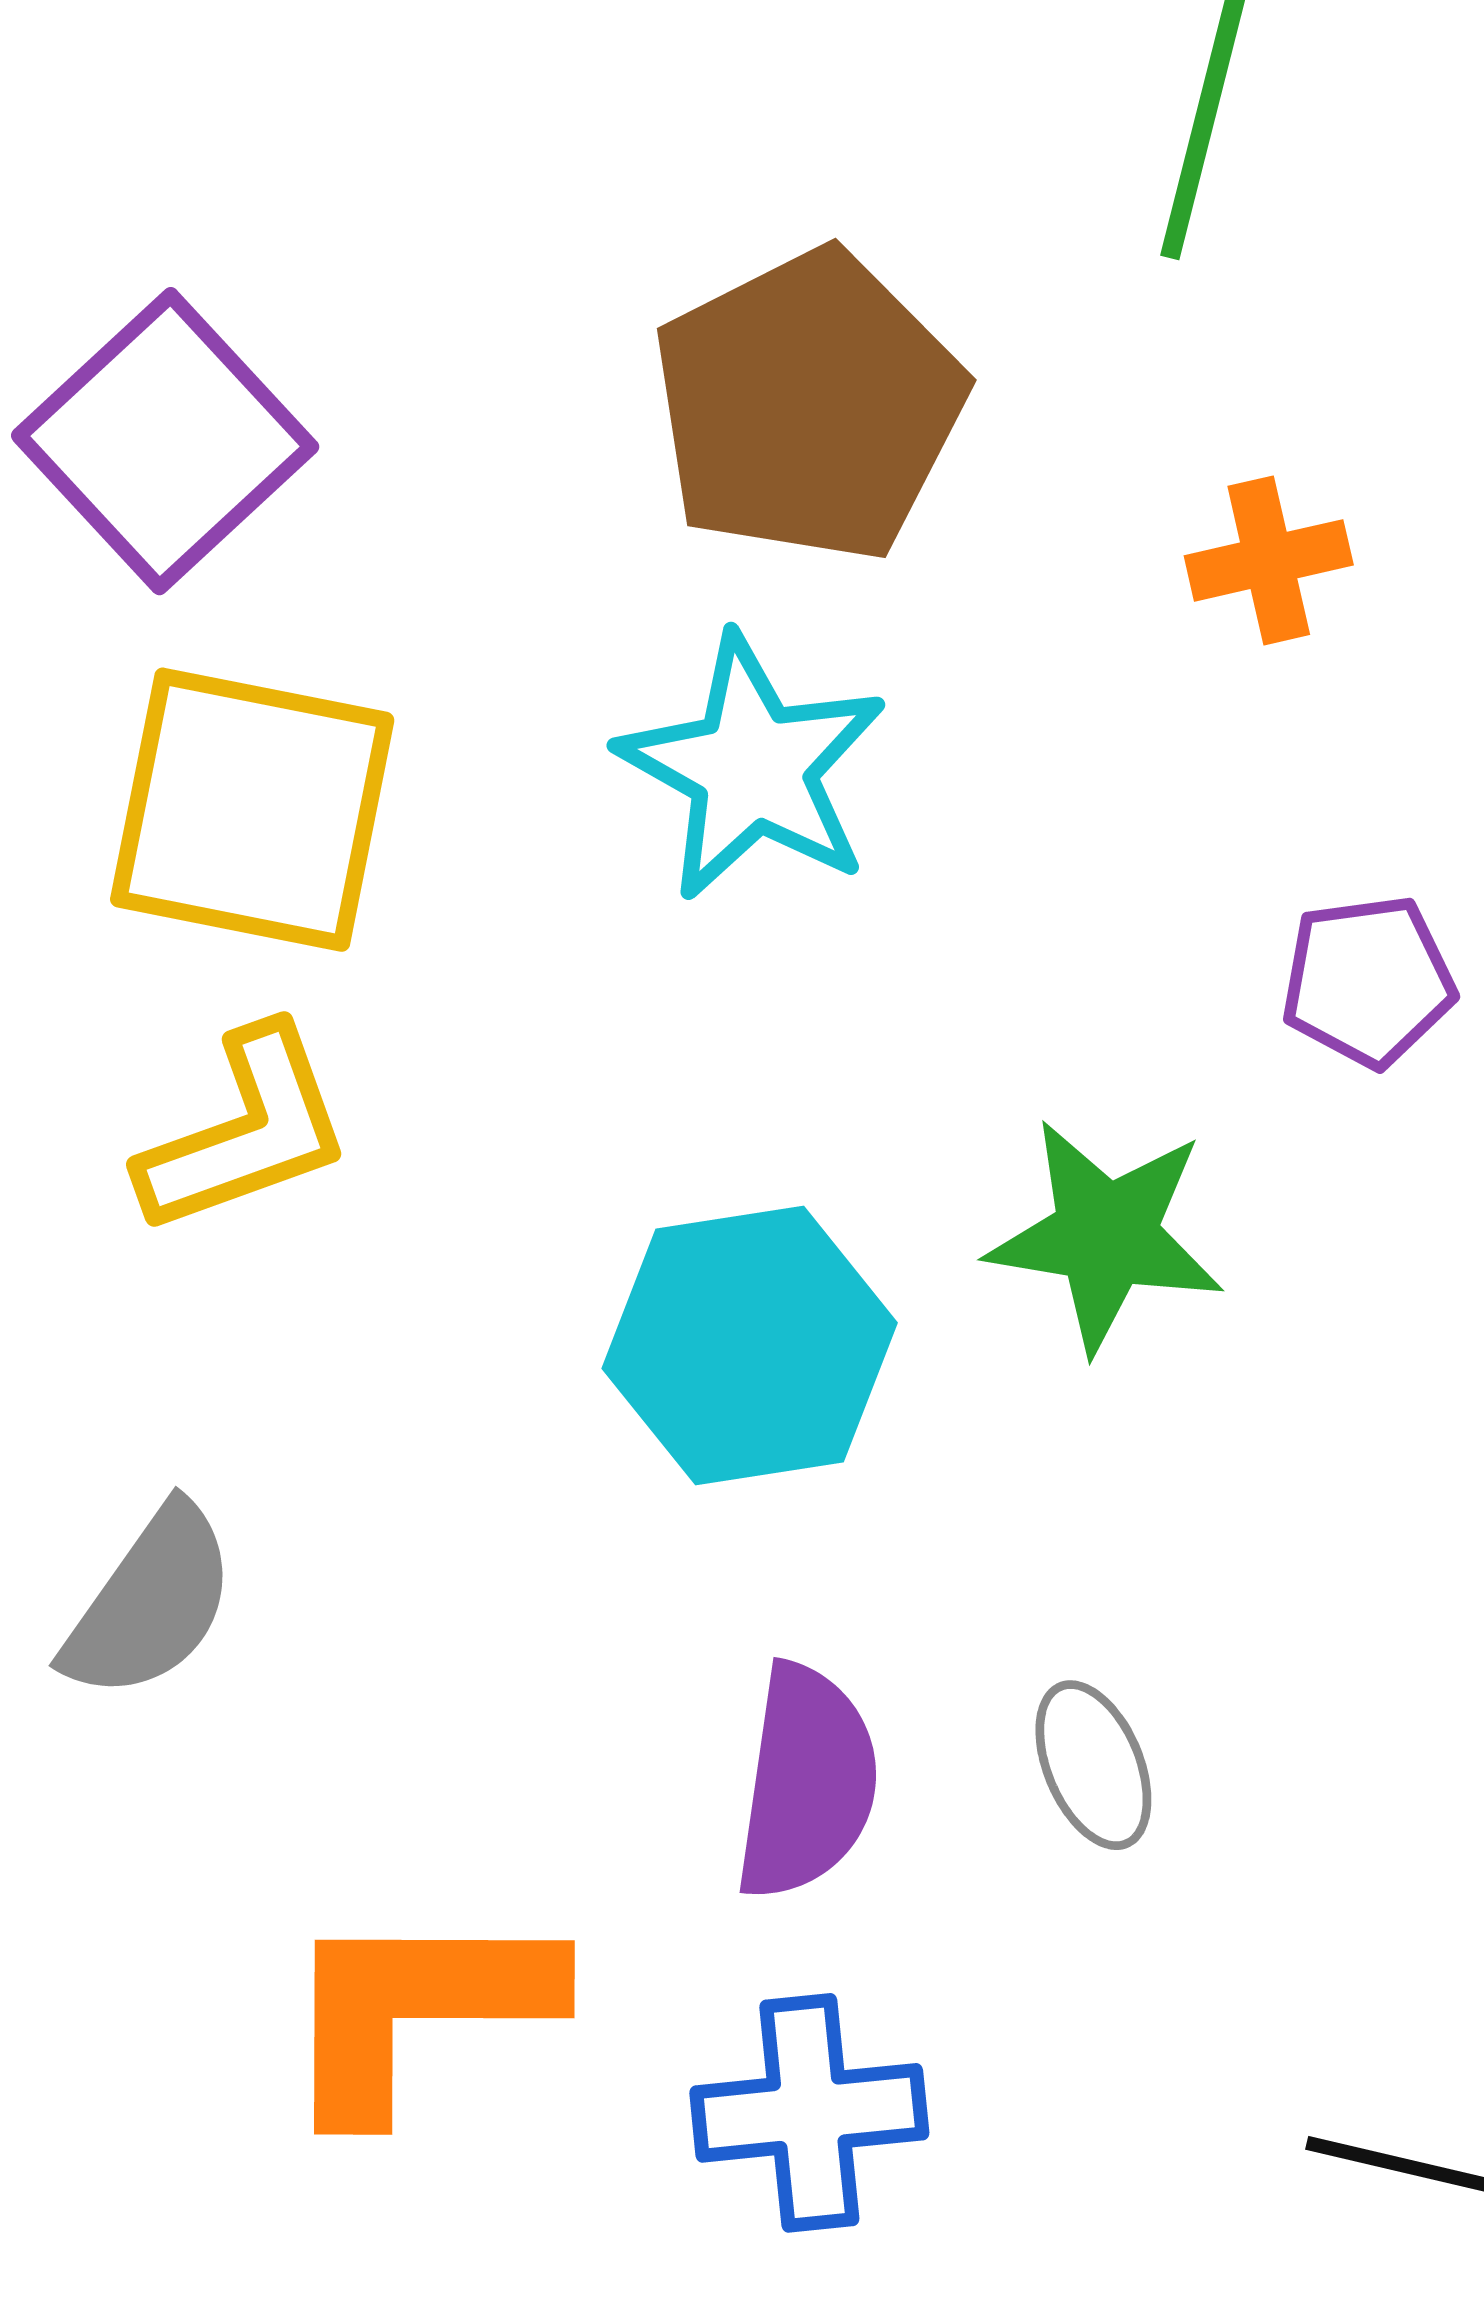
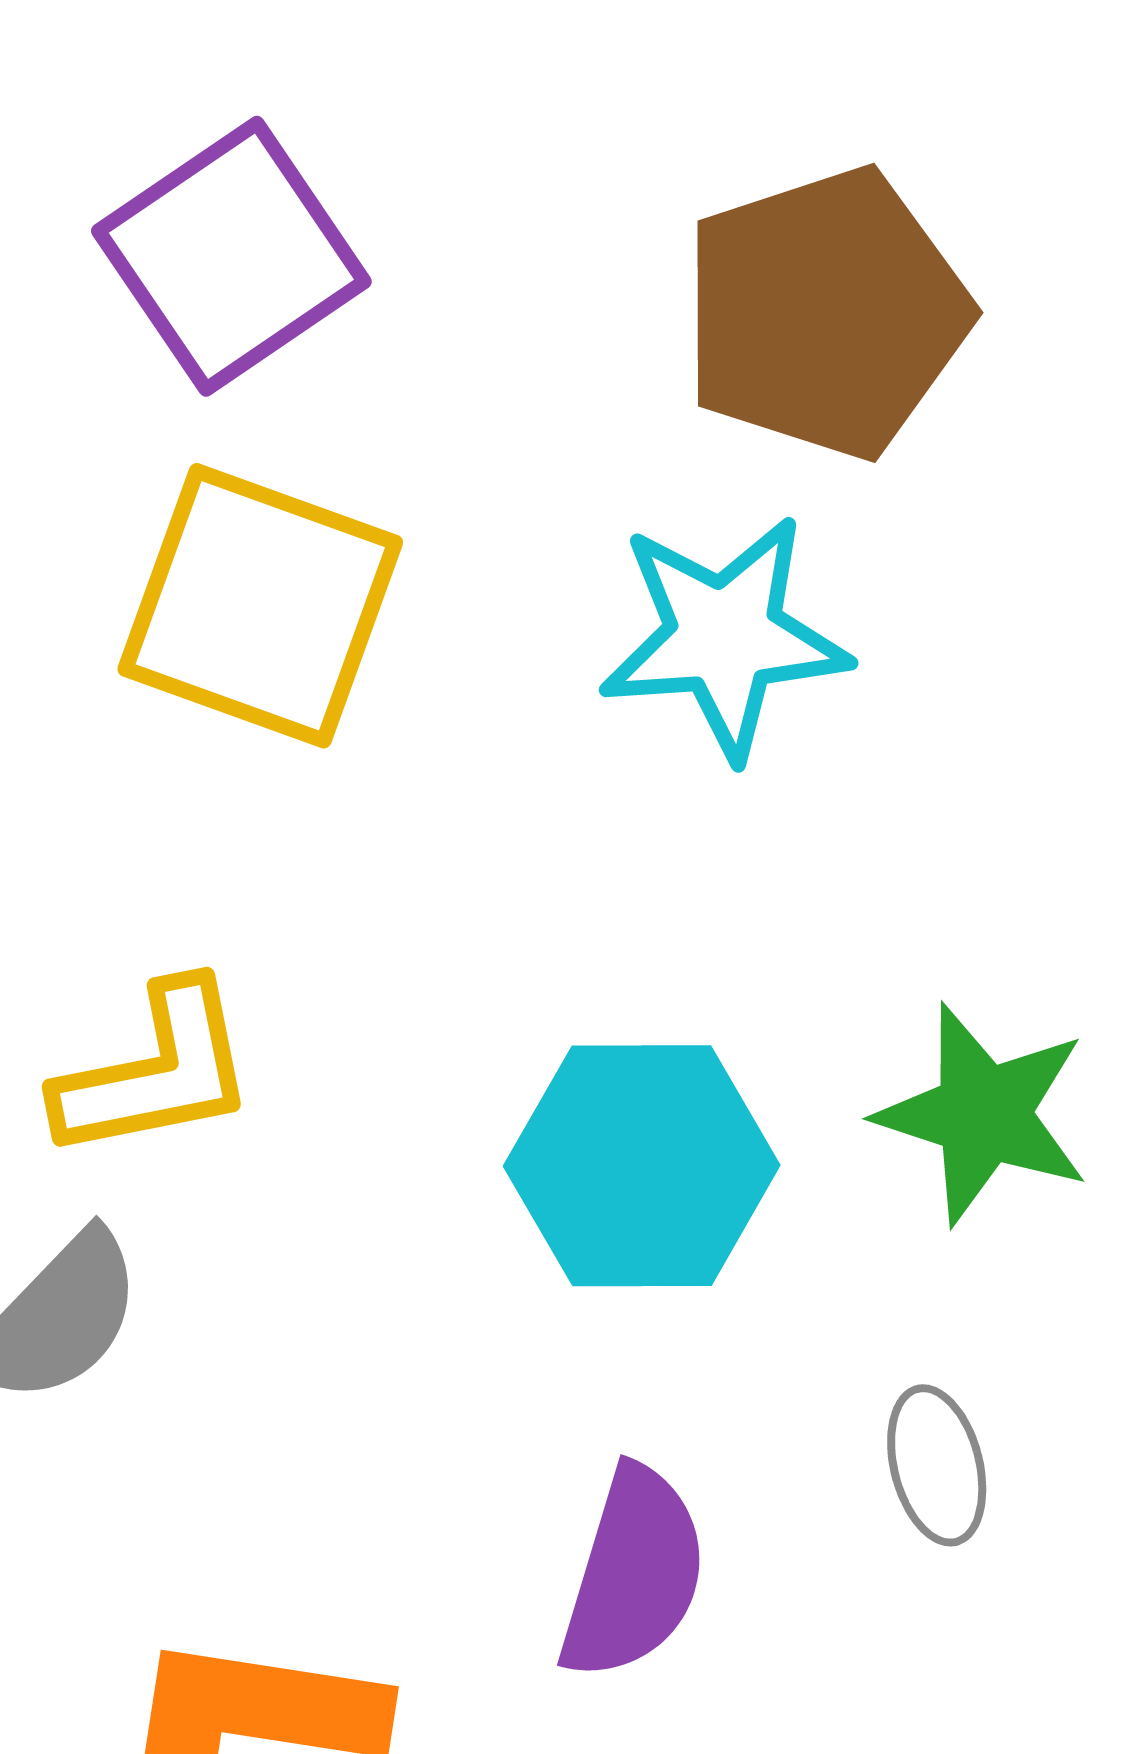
cyan star: (752, 768) -> (724, 637), turned 30
yellow L-shape: (245, 1131) -> (156, 1072), moved
gray ellipse: (1093, 1765) -> (937, 1465), moved

